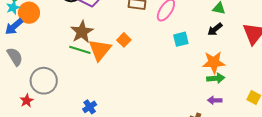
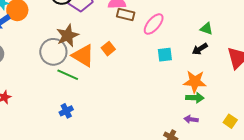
green line: (80, 50) -> (68, 75), moved
orange triangle: (100, 50) -> (83, 56), turned -45
gray circle: (44, 81) -> (53, 52), moved

